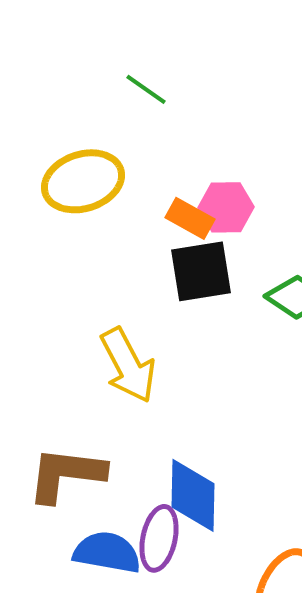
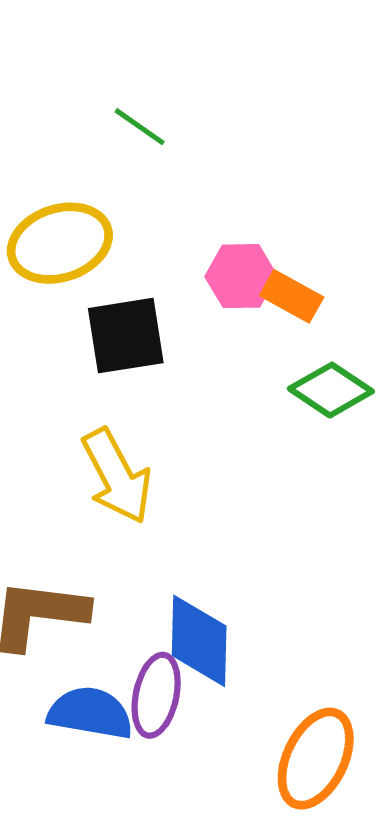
orange rectangle: (190, 218) -> (292, 296), moved
black square: (201, 271) -> (126, 336), moved

